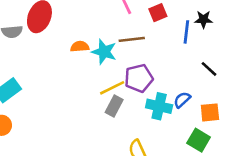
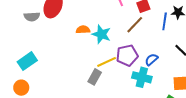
brown line: (132, 39) -> (135, 25), moved, turned -42
blue semicircle: (182, 100) -> (151, 60), moved
gray rectangle: (114, 106) -> (95, 77), moved

